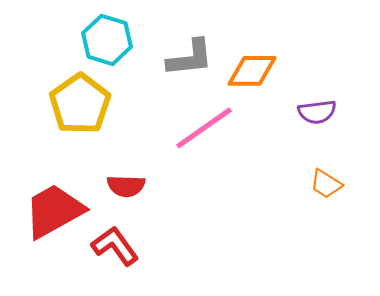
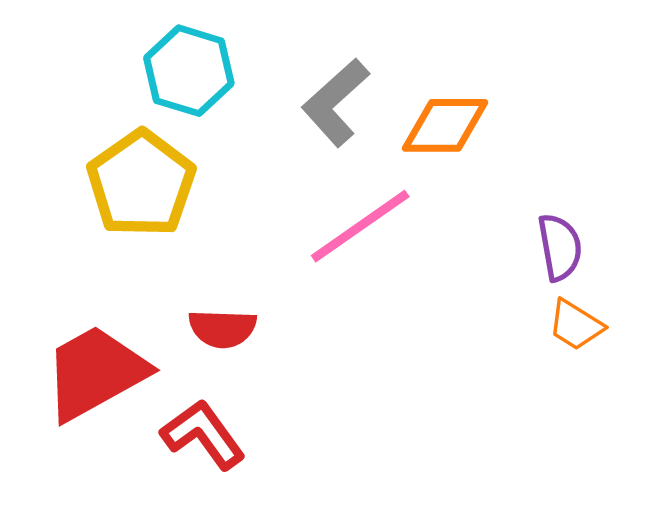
gray L-shape: (190, 58) -> (336, 102), turned 144
purple semicircle: (317, 112) -> (560, 247), moved, turned -93

